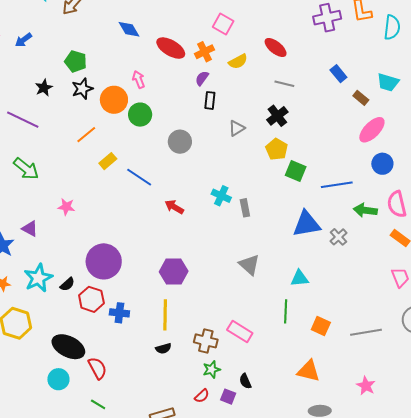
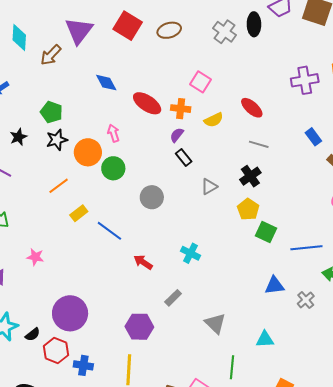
orange cross: (205, 52) -> (181, 109), turned 30
black rectangle: (210, 100) -> (184, 157), turned -48
gray rectangle: (245, 208) -> (173, 298), moved, turned 54
blue triangle: (307, 224) -> (274, 285), size x0.7
green line: (286, 311) -> (232, 367), moved

